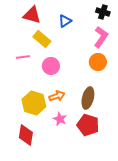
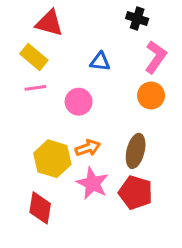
black cross: (103, 12) -> (137, 18), moved
blue triangle: (65, 21) -> (100, 62), moved, turned 40
yellow rectangle: (42, 39) -> (34, 57), moved
pink star: (60, 119) -> (92, 183), size x1.5

